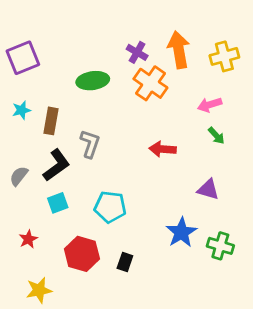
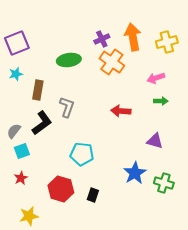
purple cross: (137, 52) -> (102, 39), turned 35
cyan star: (21, 110) -> (16, 74), moved
green arrow: (216, 136) -> (161, 101), turned -48
cyan square: (58, 203) -> (22, 151), moved

